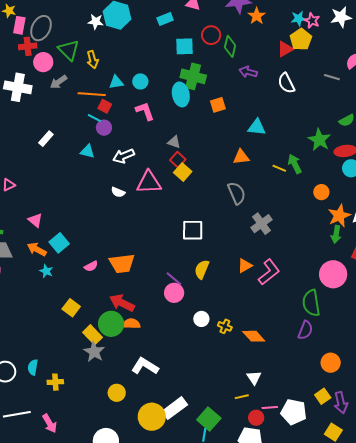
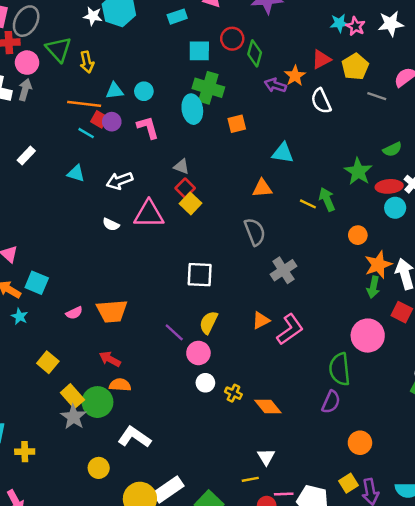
orange star: (257, 16) -> (295, 76), moved
yellow pentagon: (301, 39) -> (355, 67), moved
gray arrow: (58, 82) -> (25, 90), moved, turned 138
purple circle: (104, 128) -> (112, 122), moved
cyan square: (59, 243) -> (37, 283), turned -30
pink circle: (174, 293) -> (198, 353), moved
red arrow: (122, 303) -> (110, 359), size x0.7
green circle: (111, 324) -> (97, 402), moved

